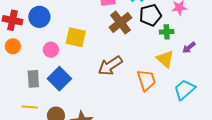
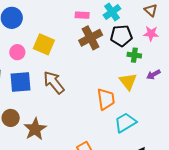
brown arrow: (110, 66) -> (54, 82), moved, turned 75
blue square: (59, 79) -> (20, 82), turned 30
cyan trapezoid: (185, 90) -> (125, 123), moved

